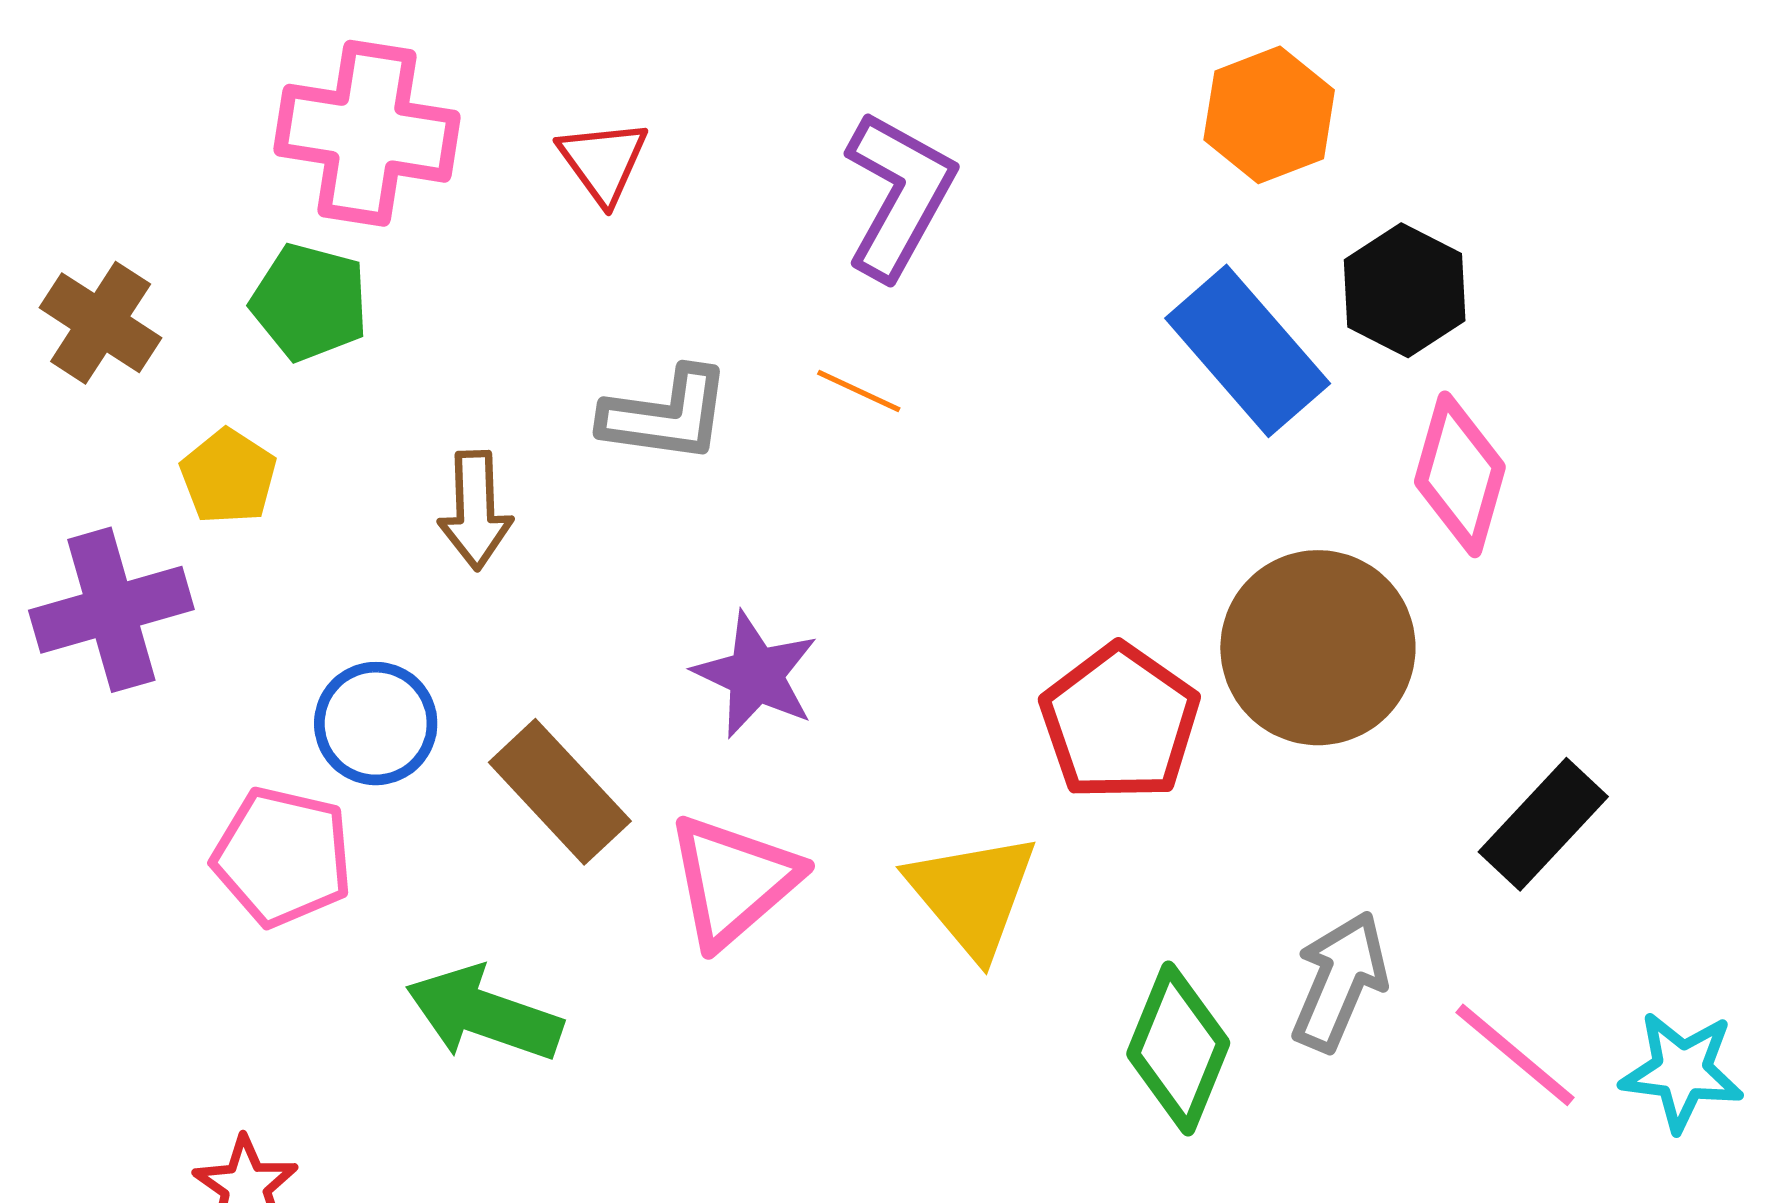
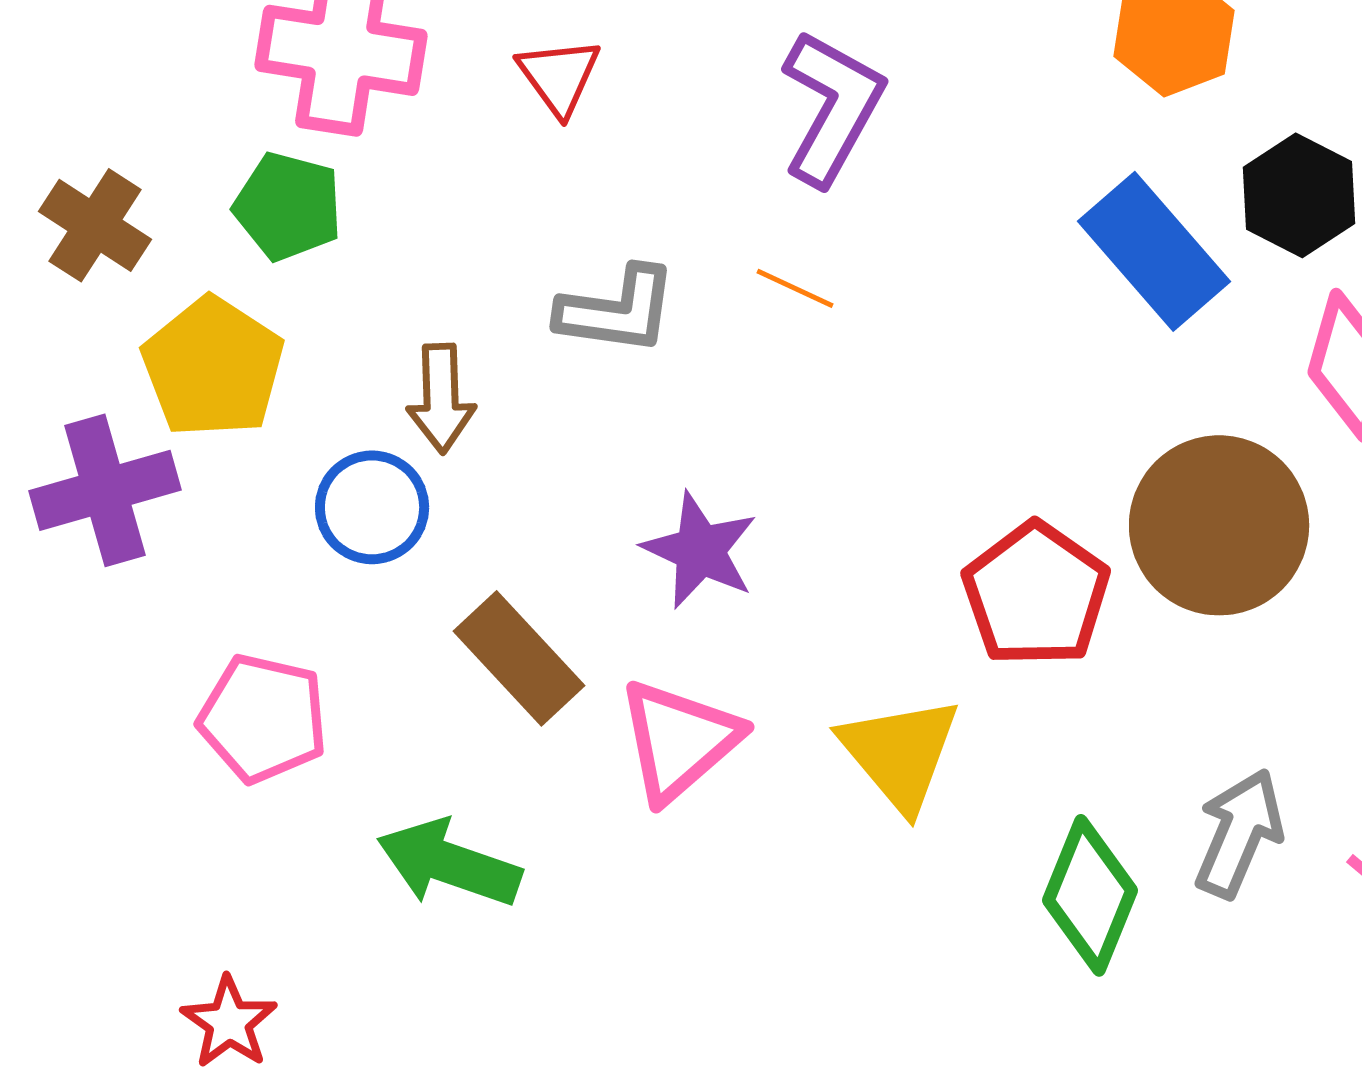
yellow pentagon: (228, 477) -> (213, 367), size x1.6
blue circle: (376, 724) -> (372, 507), moved

